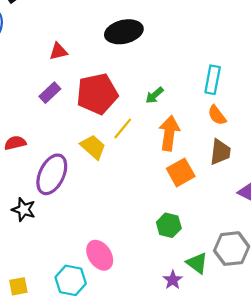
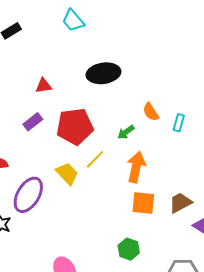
cyan rectangle: (213, 80) -> (179, 123), size x0.7
orange semicircle: (217, 115) -> (151, 112), moved
brown trapezoid: (220, 152) -> (180, 203), moved, turned -130
orange square: (181, 172) -> (143, 203), turned 30

